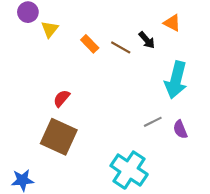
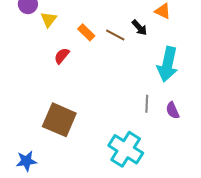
red semicircle: (62, 98) -> (62, 56), moved
gray line: (153, 122) -> (147, 104), turned -60

